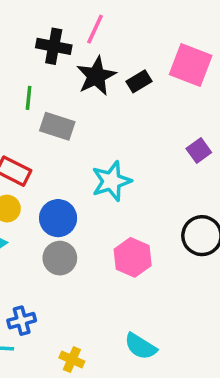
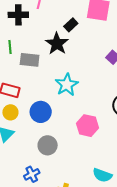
black star: (96, 76) -> (57, 44), moved
gray circle: (60, 258) -> (48, 145), moved

